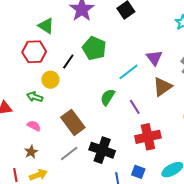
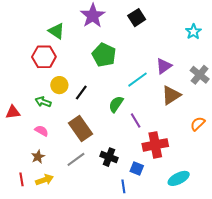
purple triangle: (154, 58) -> (164, 66), turned 30
black line: (68, 62) -> (81, 93), moved
purple line: (135, 107) -> (136, 121), moved
black cross: (102, 150) -> (109, 157), size x0.7
blue square: (138, 172) -> (137, 169), moved

